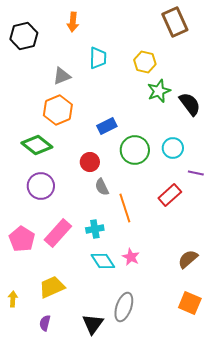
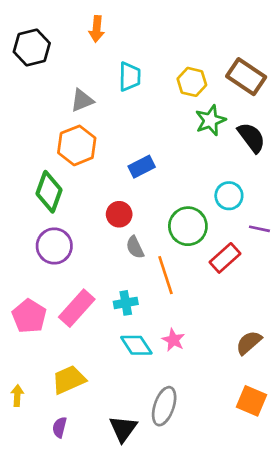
brown rectangle: (175, 22) -> (246, 77), moved, turned -32
green diamond: (37, 145) -> (49, 192), turned 72
green circle: (135, 150) -> (188, 226), moved

